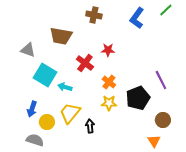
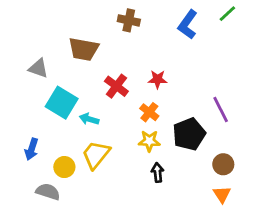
red star: (108, 50) -> (158, 79), moved
blue arrow: (32, 109) -> (32, 149), moved
black arrow: (90, 126) -> (158, 172), moved
orange triangle: (154, 141) -> (222, 194), moved

